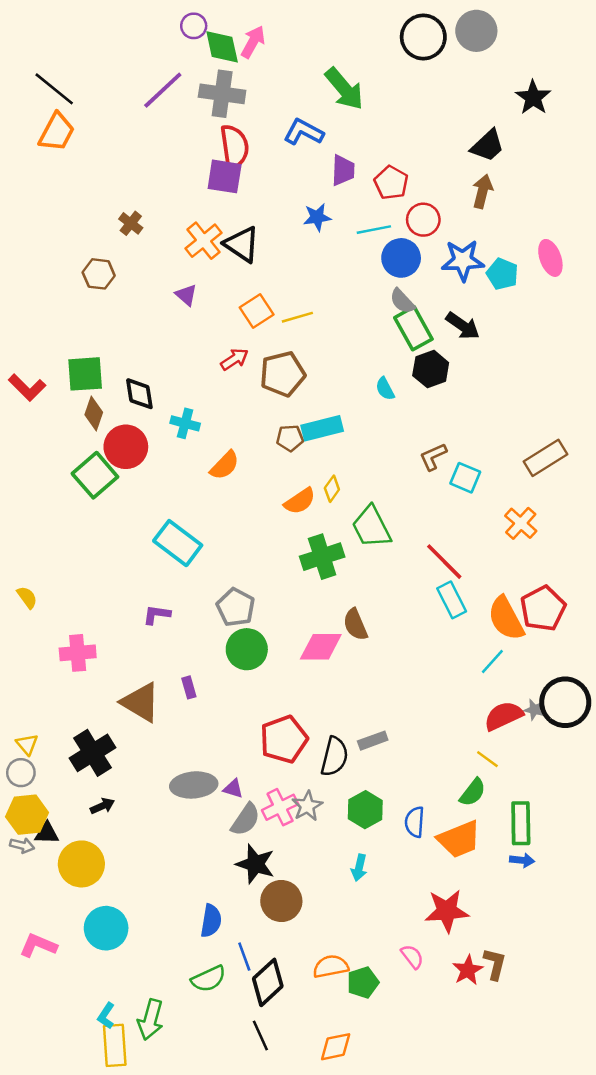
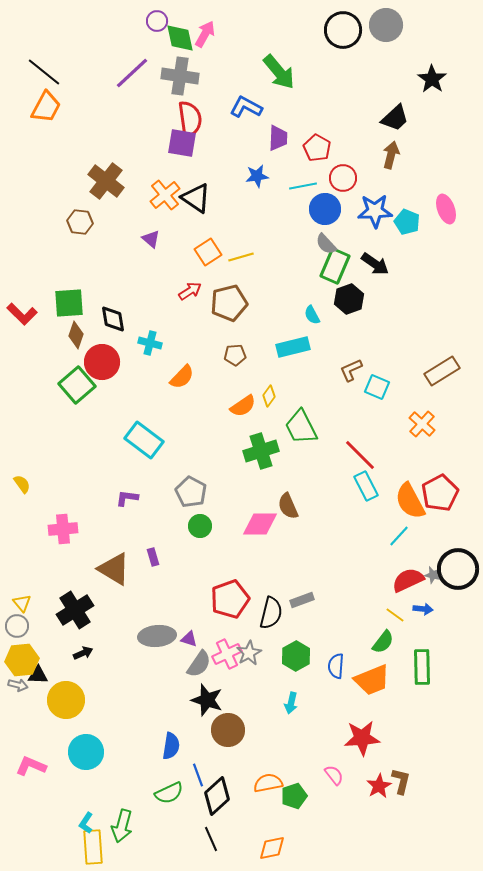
brown cross: (131, 223) -> (106, 181), size x1.8
green rectangle: (413, 328) -> (335, 266), turned 52
cyan rectangle: (322, 428) -> (293, 347), moved
green circle: (247, 649) -> (200, 526), size x0.7
blue arrow: (522, 860) -> (423, 609), moved

